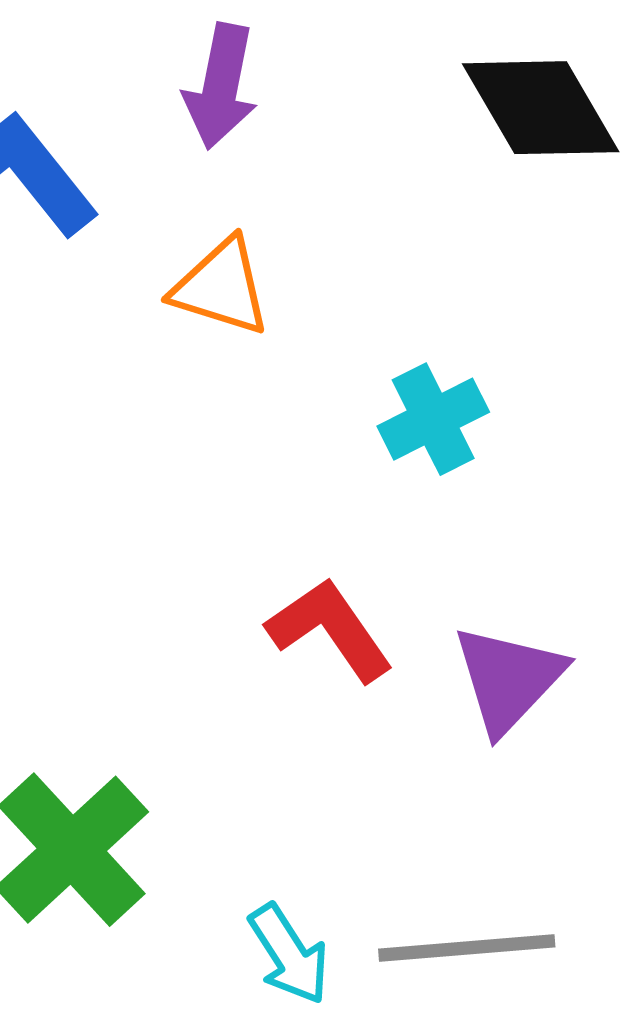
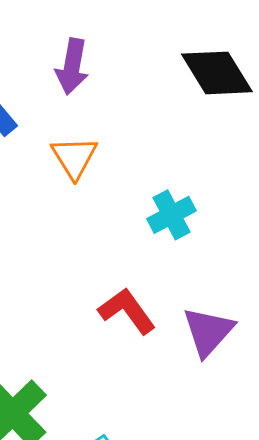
orange triangle: (221, 287) -> (74, 157), turned 42

